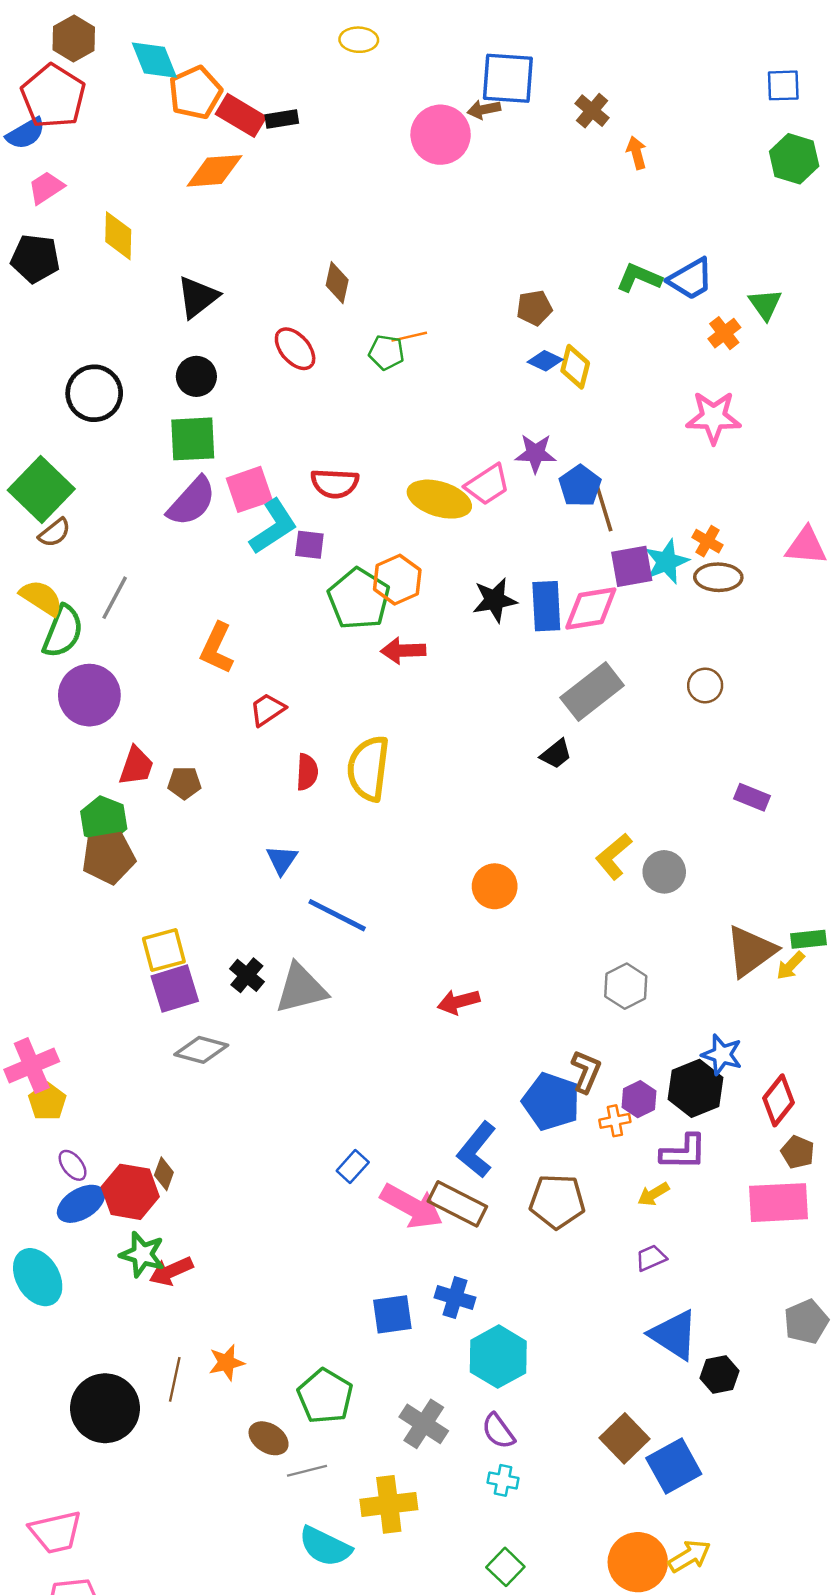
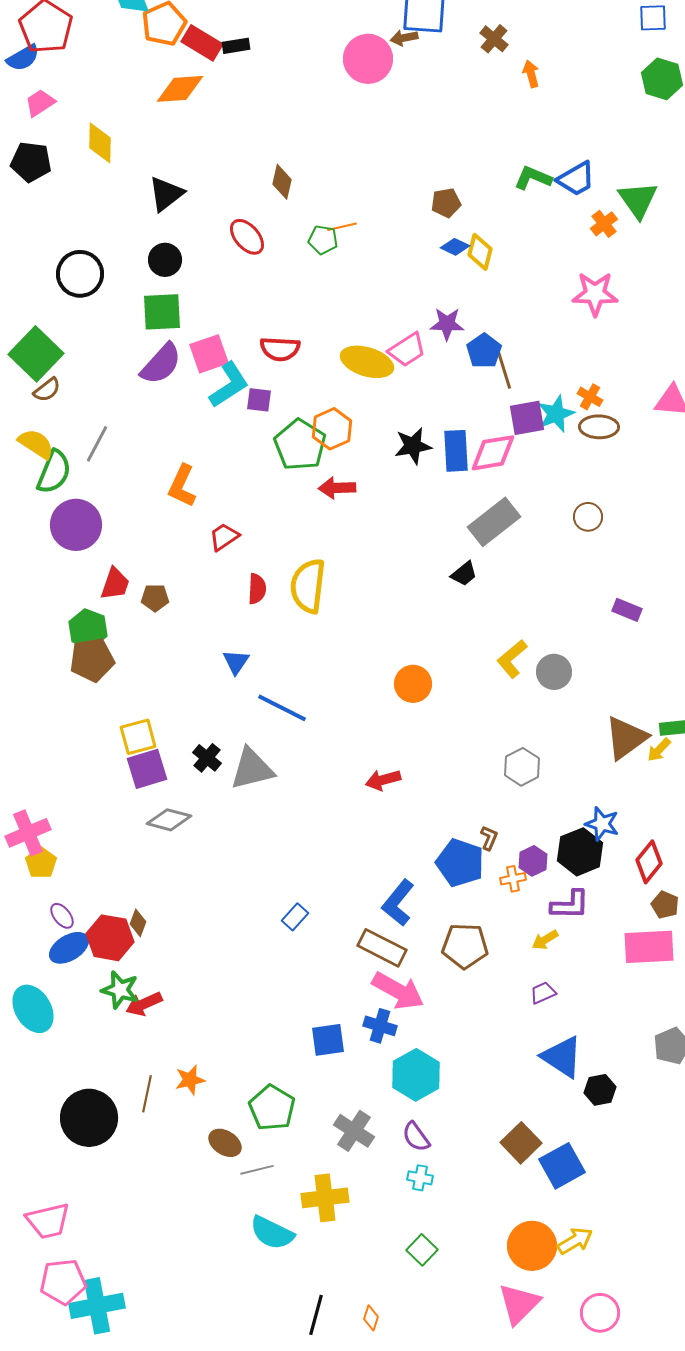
green triangle: (765, 304) -> (638, 200), size x1.4
brown L-shape: (586, 1072) -> (489, 838), size x0.7
pink arrow: (412, 1206) -> (398, 991), moved

